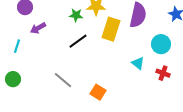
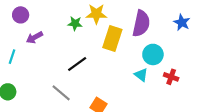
black line: (78, 41) -> (77, 64), moved
cyan circle: (161, 44) -> (153, 54), moved
red cross: (163, 73) -> (171, 77), moved

